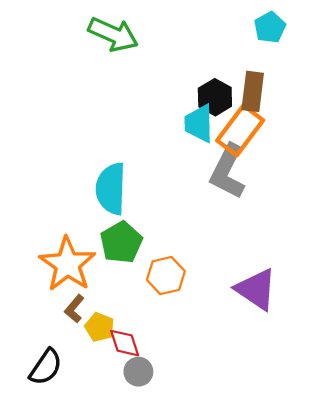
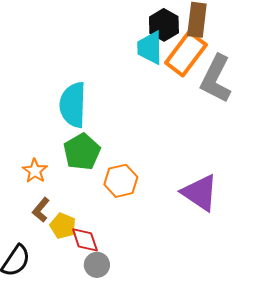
gray L-shape: (228, 172) -> (216, 79), moved
orange star: (67, 264) -> (35, 171), size x0.5

